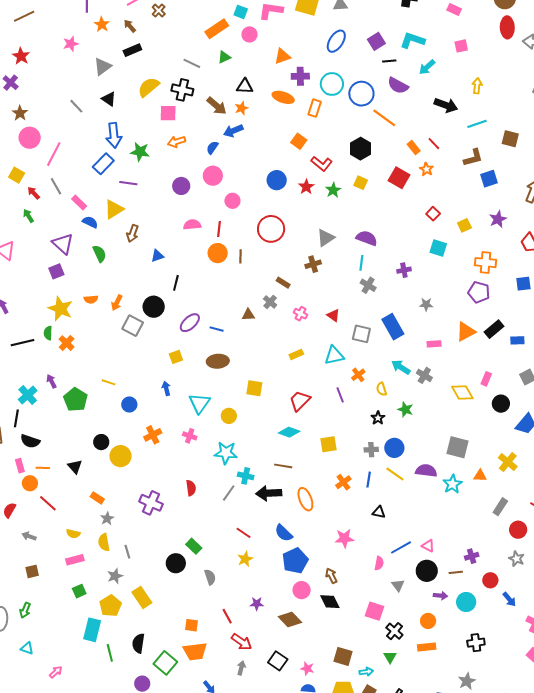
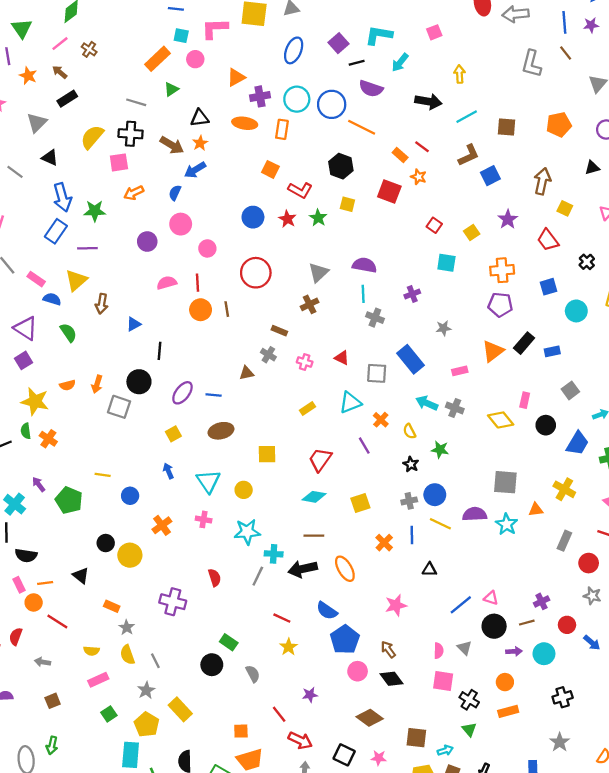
pink semicircle: (379, 563) -> (439, 651), moved
brown diamond: (290, 619) -> (370, 718), moved

